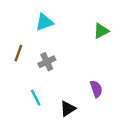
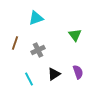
green triangle: (101, 31) -> (75, 35), moved, turned -40
black triangle: (68, 109) -> (54, 74), moved

